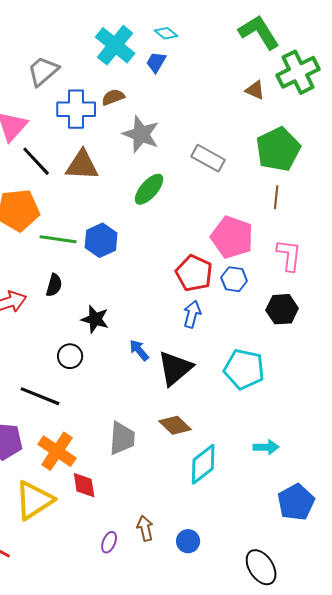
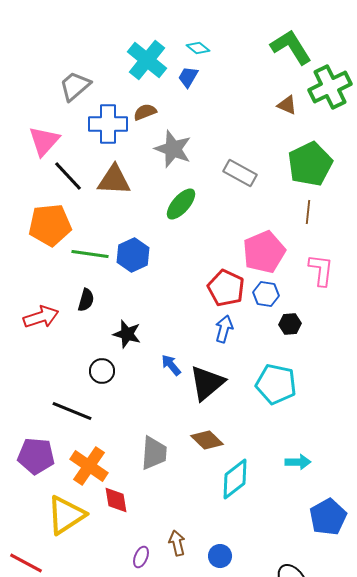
pink pentagon: (232, 237) -> (264, 252), turned 30
black hexagon: (282, 309) -> (290, 324), moved, size x0.7

